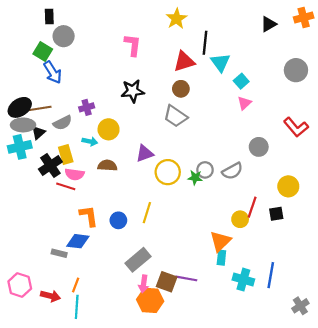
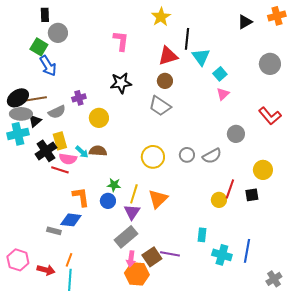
cyan arrow: (90, 141) -> (82, 152), moved, turned 32
purple triangle: (145, 153) -> (132, 212), moved, turned -36
green star: (195, 178) -> (114, 185), moved
orange triangle: (220, 241) -> (158, 199), moved
brown square: (167, 282) -> (152, 257), turned 36

